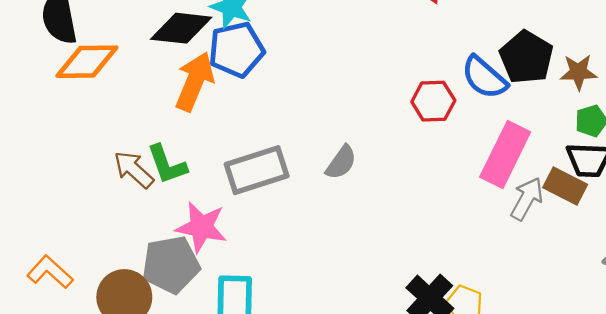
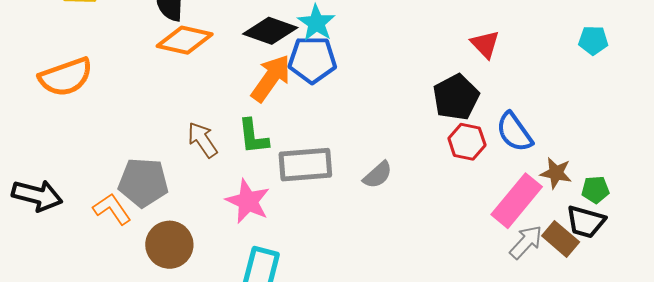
black pentagon: (526, 57) -> (456, 97), moved
brown star: (578, 72) -> (556, 173), moved
green L-shape: (167, 164) -> (253, 137), moved
gray pentagon: (171, 265) -> (143, 182), moved

